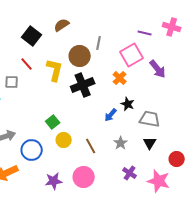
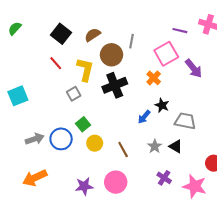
brown semicircle: (62, 25) -> (93, 35), moved
gray square: (12, 82) -> (74, 94), moved, turned -32
black triangle: (150, 143) -> (176, 146), moved, turned -32
blue circle: (32, 150) -> (61, 139), moved

